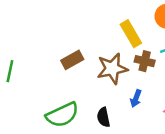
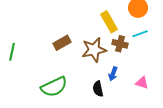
black semicircle: (103, 117) -> (98, 89), moved

